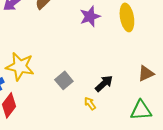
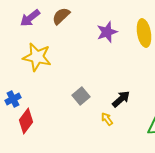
yellow star: (20, 66) -> (37, 57), moved

